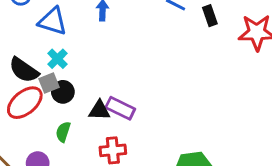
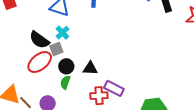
black circle: (63, 92) -> (66, 66), moved
purple rectangle: (120, 108) -> (114, 88), moved

